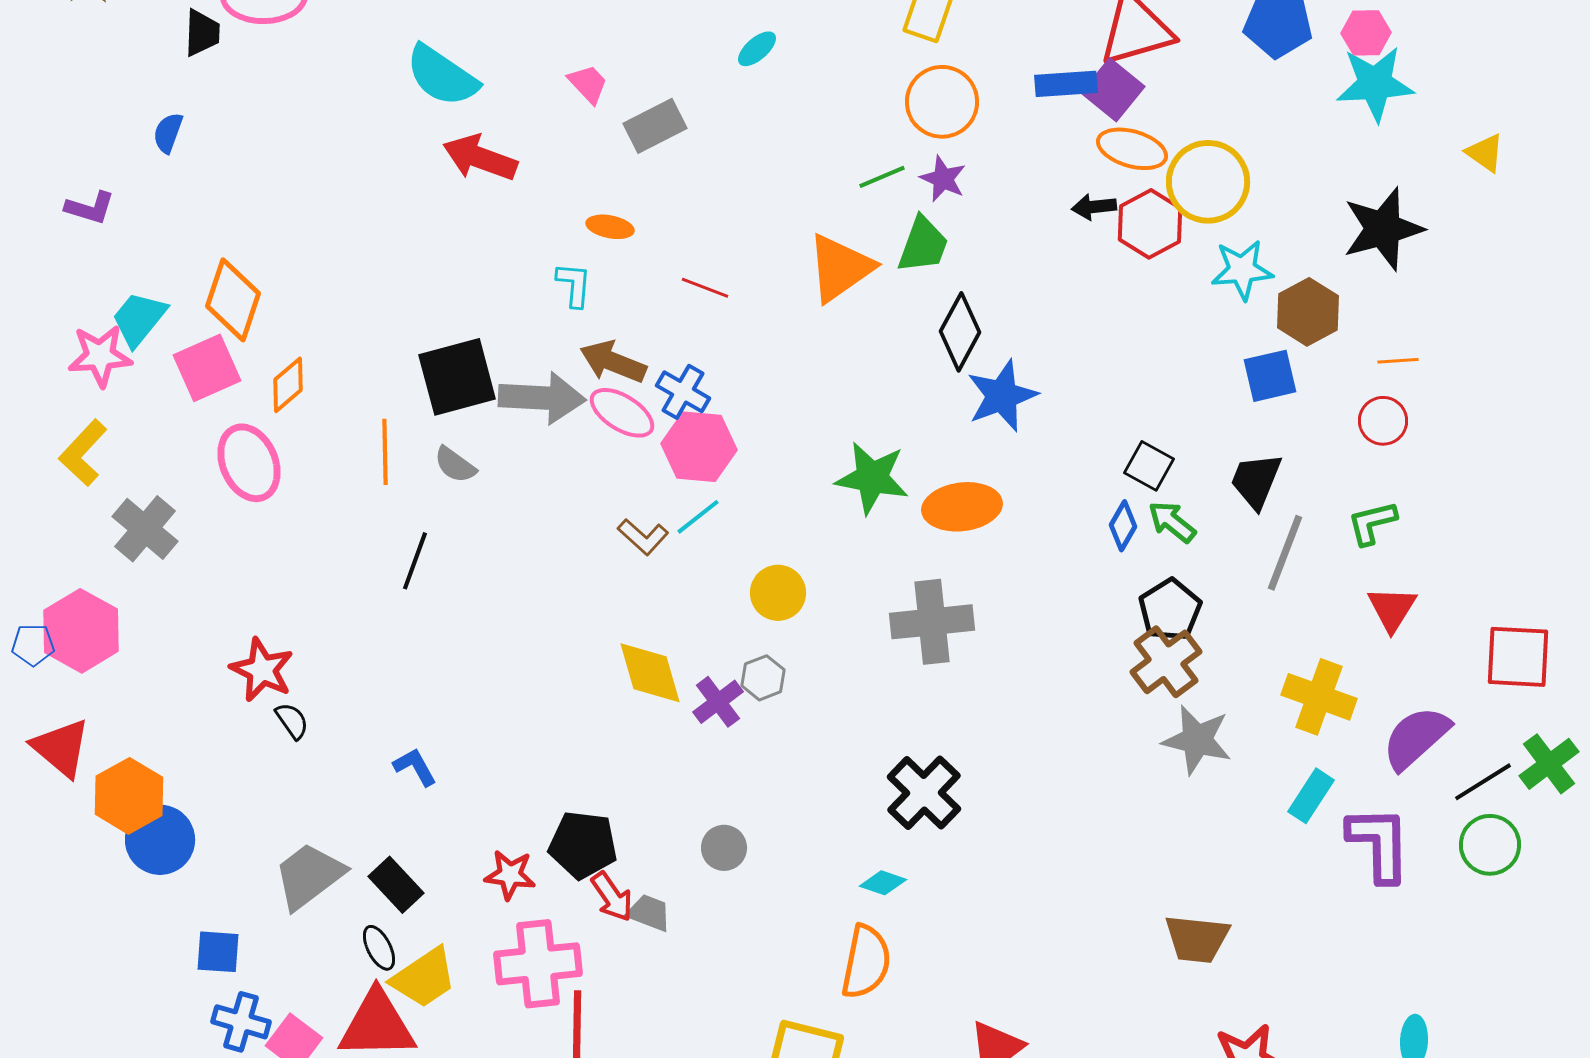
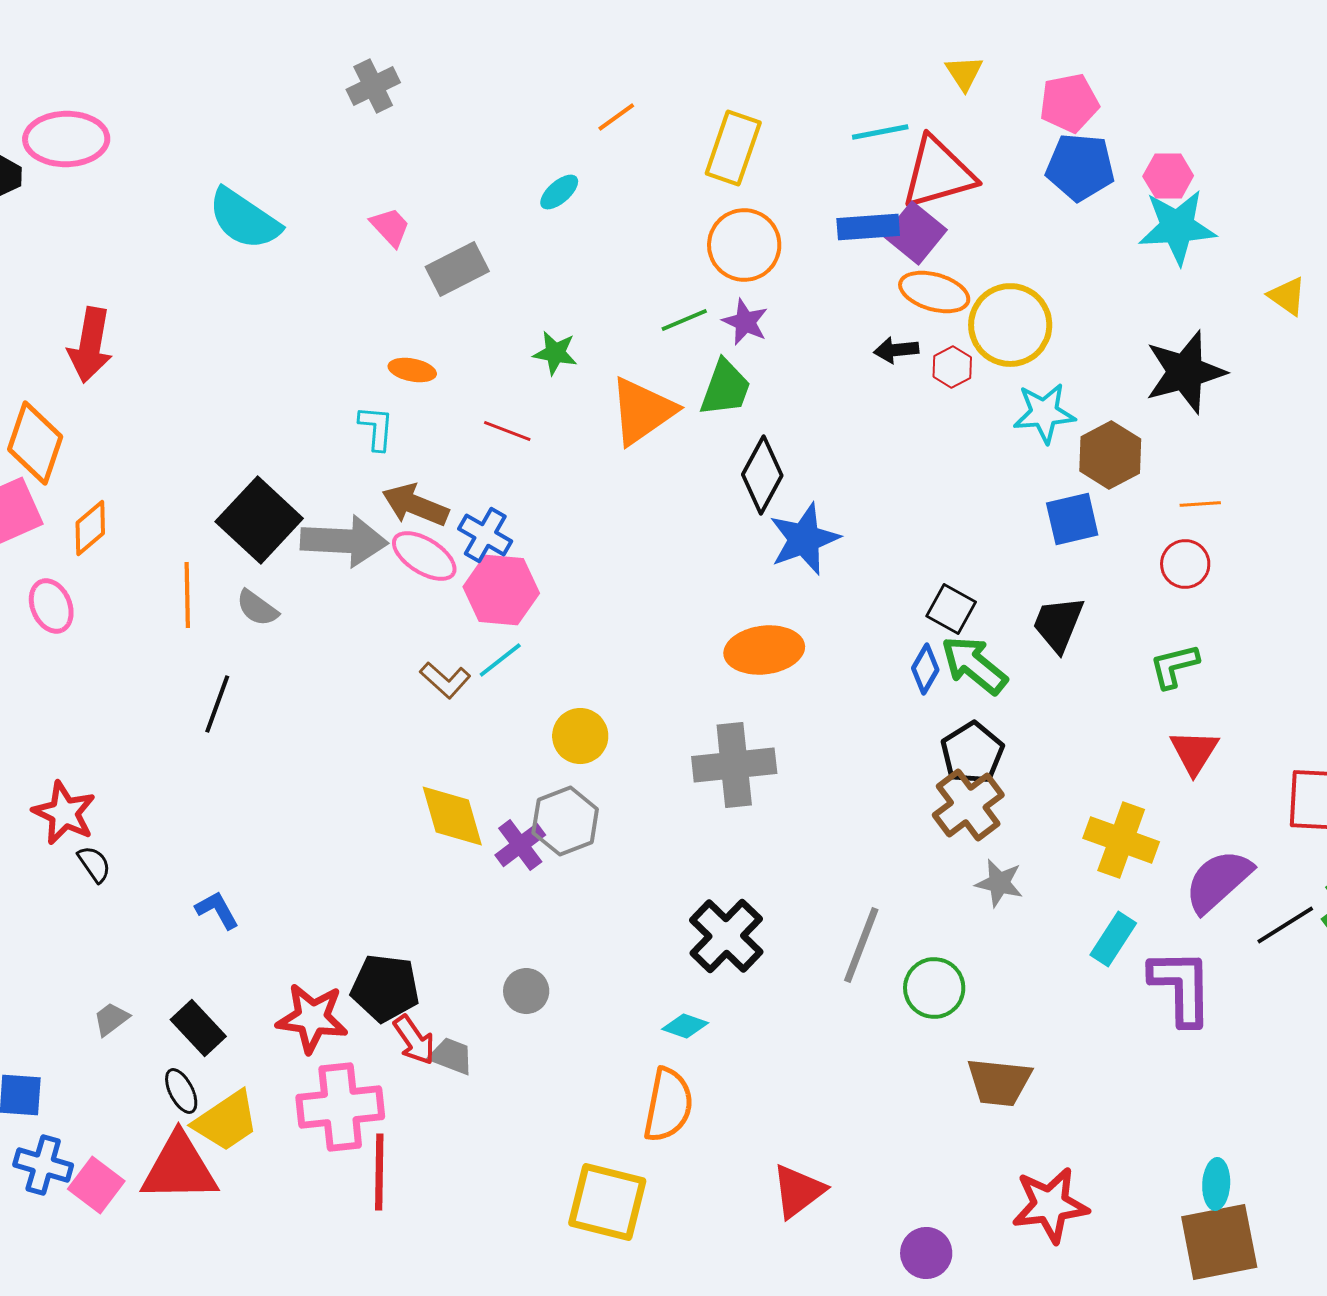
red arrow: (480, 158) -> (90, 345), moved, turned -100
red hexagon: (1150, 224) -> (952, 367), size x0.6
black square: (457, 377) -> (259, 520), turned -32
pink ellipse: (249, 463) -> (51, 606), size x0.7
green star: (872, 478) -> (555, 353), moved, size x0.6
green arrow: (1172, 522) -> (974, 665), size x1.4
gray line: (1285, 553) -> (861, 945), moved
gray hexagon: (763, 678) -> (565, 821), size x1.5
gray star: (1197, 740) -> (999, 883), size x0.7
green circle: (1490, 845) -> (934, 988), moved
red star: (510, 875) -> (312, 1018), size x1.4
gray trapezoid: (309, 876) -> (111, 1019), size x0.5

